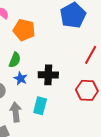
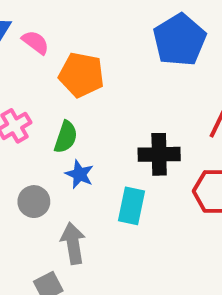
black cross: (48, 75) -> (159, 154), moved
cyan rectangle: (40, 106) -> (132, 206), moved

